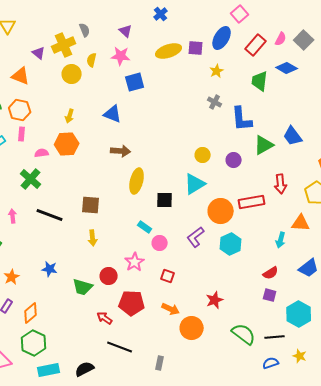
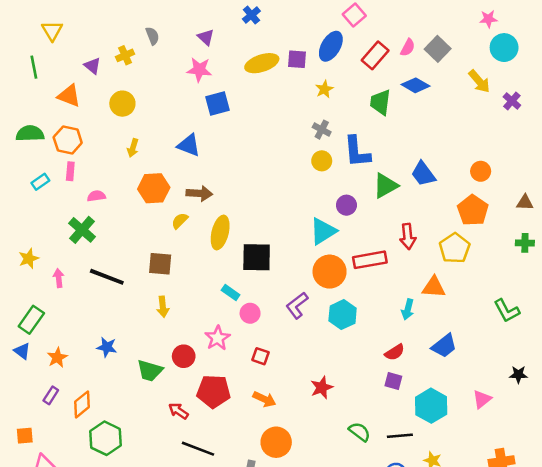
yellow cross: (64, 45) -> (125, 55), size x0.6
yellow semicircle: (92, 60) -> (180, 221), moved, turned 32
yellow circle: (72, 74) -> (122, 104), moved
orange hexagon: (67, 144) -> (154, 188), moved
yellow circle: (203, 155) -> (322, 161), moved
cyan triangle: (195, 184) -> (323, 231), moved
black square: (165, 200) -> (257, 257), size x1.4
orange circle: (192, 328) -> (276, 442), moved
green semicircle: (244, 334) -> (359, 432), size x0.7
green hexagon: (34, 343) -> (106, 438), moved

